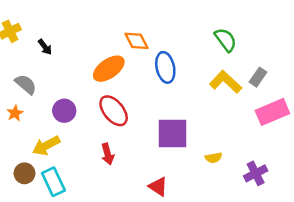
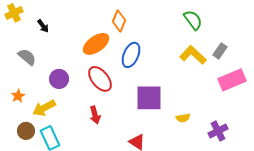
orange diamond: (136, 41) -> (119, 21), turned 50
blue ellipse: (165, 67) -> (131, 55), moved, turned 35
orange star: (15, 113) -> (18, 96), moved

